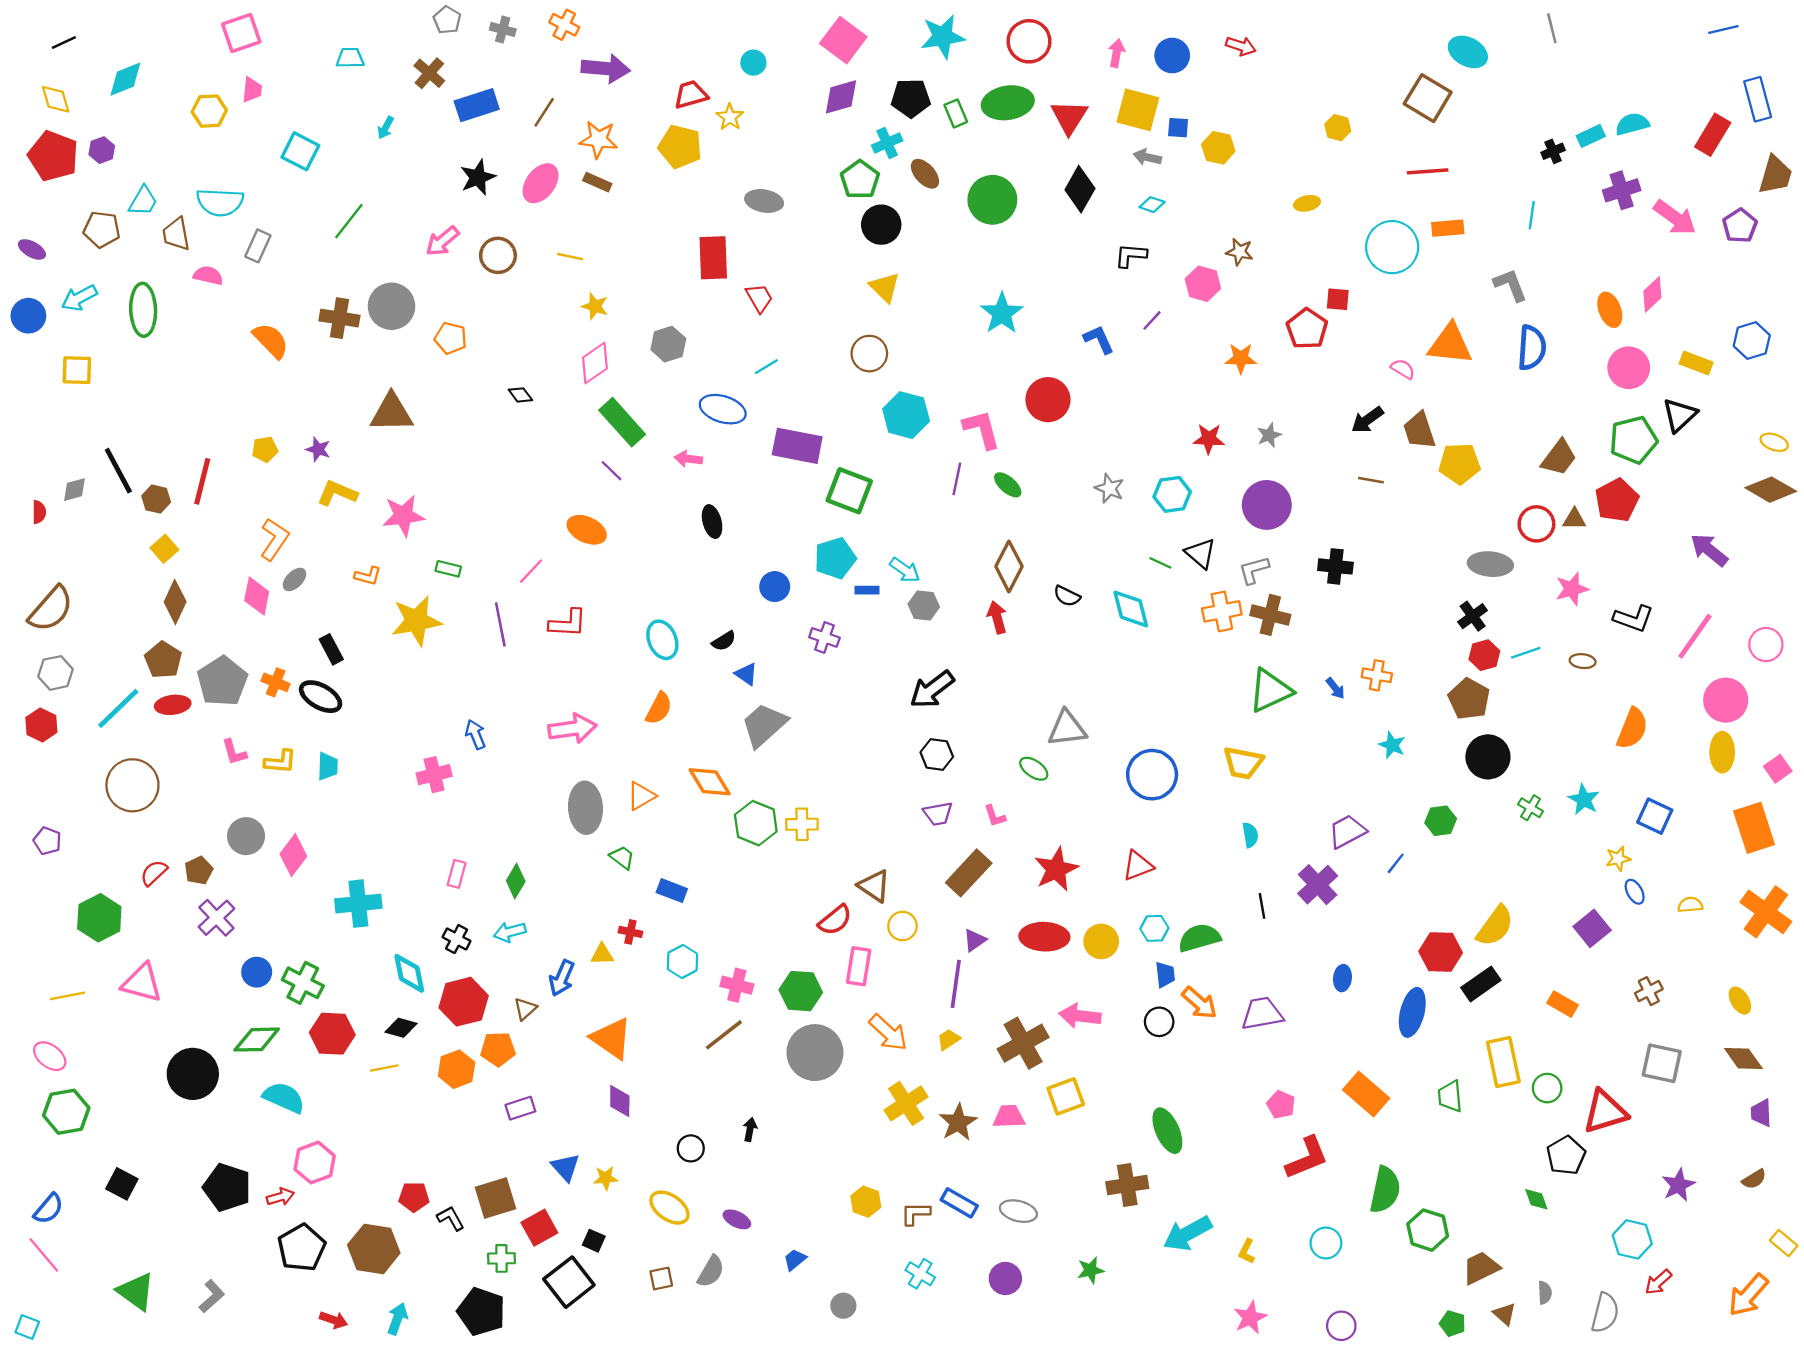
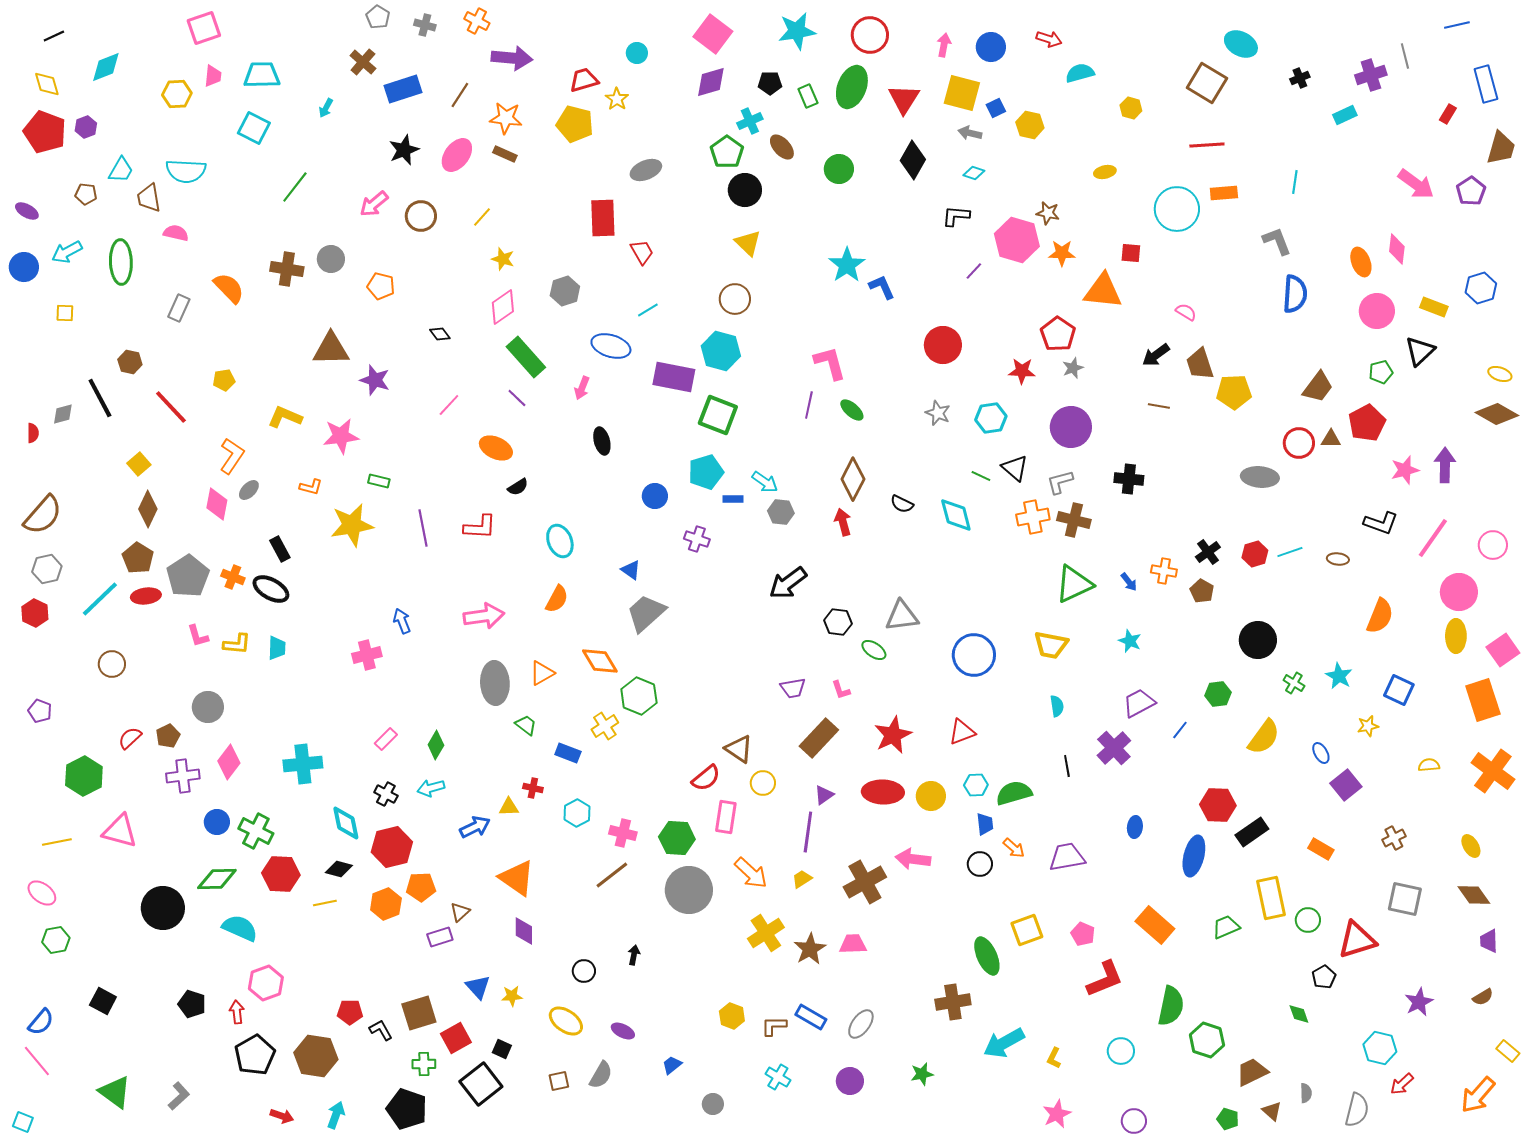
gray line: (1552, 28) -> (1405, 56), moved
cyan trapezoid: (350, 58) -> (262, 75), moved, size x1.5
black pentagon: (911, 98) -> (770, 83), size x0.7
green ellipse: (1008, 103) -> (852, 87), turned -60
cyan semicircle: (1632, 124) -> (1080, 73), moved
blue square: (1178, 128) -> (996, 108), turned -30
red rectangle: (1713, 135) -> (1448, 114), size x0.6
black cross: (1553, 151) -> (1300, 78), moved
purple cross: (1622, 190) -> (1371, 75), moved
green circle: (992, 200) -> (839, 169), size x0.7
gray ellipse: (764, 201) -> (646, 170), turned -32
brown pentagon: (102, 229) -> (86, 194), size x0.7
gray rectangle: (258, 246) -> (179, 308), moved
yellow line: (570, 257) -> (482, 217), turned -60
pink hexagon: (1203, 284) -> (1017, 240), size x1.5
pink diamond: (1652, 294) -> (1397, 249), turned -40
gray circle: (392, 306) -> (331, 259), size x0.7
red pentagon: (1307, 329) -> (1058, 334), moved
blue L-shape: (1099, 339) -> (882, 287), moved
orange triangle: (1450, 344) -> (1103, 291), moved
orange star: (1241, 358) -> (1062, 253), moved
yellow square: (77, 370) -> (65, 313), size x0.7
red circle: (1048, 400) -> (943, 345), moved
cyan hexagon: (906, 415) -> (721, 351), moved
green pentagon: (1633, 440) -> (1381, 372), size x0.6
purple star: (318, 449) -> (375, 380), moved, size x1.4
pink arrow: (688, 459) -> (582, 388), turned -75
red line: (202, 481) -> (171, 407), turned -57
brown hexagon: (156, 499) -> (130, 362), moved
purple arrow: (1709, 550) -> (1445, 465), turned 52
pink line: (531, 571) -> (449, 405), moved
pink star: (1572, 589) -> (1405, 470), moved
black cross: (1473, 616) -> (1208, 552), moved
black semicircle: (724, 641) -> (518, 487), moved
brown pentagon: (1469, 699) -> (1202, 591), moved, size x0.7
cyan star: (1392, 745) -> (1130, 641), moved
black hexagon: (937, 755) -> (838, 622), moved
pink square: (1778, 769) -> (1503, 650), size x1.4
brown circle: (132, 785) -> (112, 664), size x0.6
yellow cross: (802, 824) -> (605, 726), moved, turned -32
pink diamond: (293, 855) -> (229, 762), moved
pink rectangle: (457, 874) -> (386, 739), turned 30
blue ellipse: (1635, 892) -> (1321, 753), moved
purple cross: (216, 918) -> (183, 776), turned 36
yellow semicircle: (1495, 926) -> (1264, 737), moved
blue arrow: (562, 978) -> (475, 827), turned -140
orange arrow: (1199, 1003) -> (1014, 848), size x0.7
brown triangle: (525, 1009) -> (460, 912), moved
yellow square: (1066, 1096) -> (1027, 930), moved
green trapezoid: (1450, 1096) -> (1226, 927), turned 72
green hexagon: (66, 1112) -> (56, 940), size x0.7
black pentagon: (1566, 1155) -> (1324, 977), size x0.7
black pentagon: (227, 1187) -> (192, 1004), size x0.7
red arrow: (280, 1197) -> (237, 1012), turned -80
gray ellipse: (1018, 1211) -> (861, 1024), turned -68

